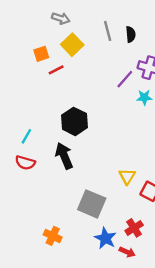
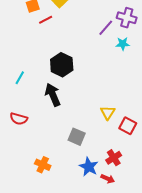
red semicircle: (25, 163) -> (19, 119), moved
gray square: (92, 204) -> (77, 137), size x0.7

